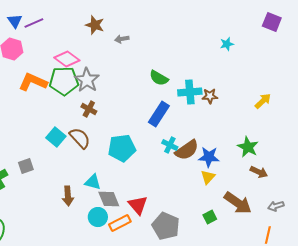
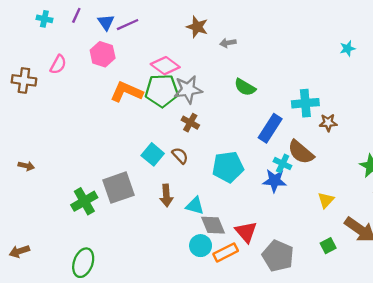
green semicircle: (159, 78) -> (245, 87), moved
gray star: (87, 80) -> (188, 90), turned 30
brown star: (210, 96) -> (328, 123), moved
brown semicircle: (80, 138) -> (180, 156), size x0.7
brown semicircle: (187, 150) -> (301, 152), moved, turned 75
blue star: (209, 157) -> (275, 181), moved
gray square: (26, 166) -> (119, 188), size x1.8
brown arrow: (68, 196) -> (166, 195), moved

